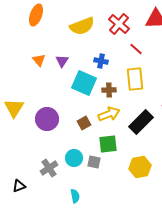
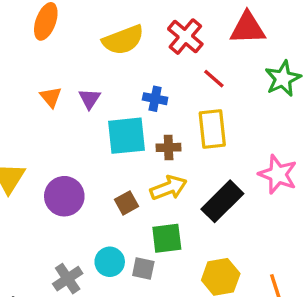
cyan square: (84, 83) -> (127, 136), turned -30

